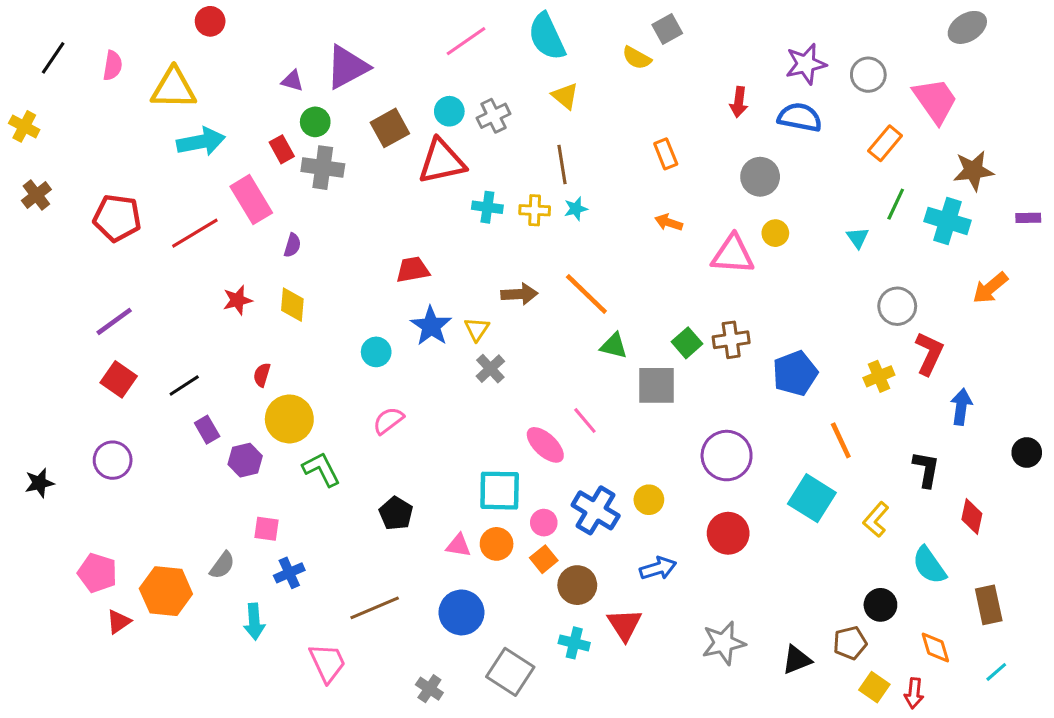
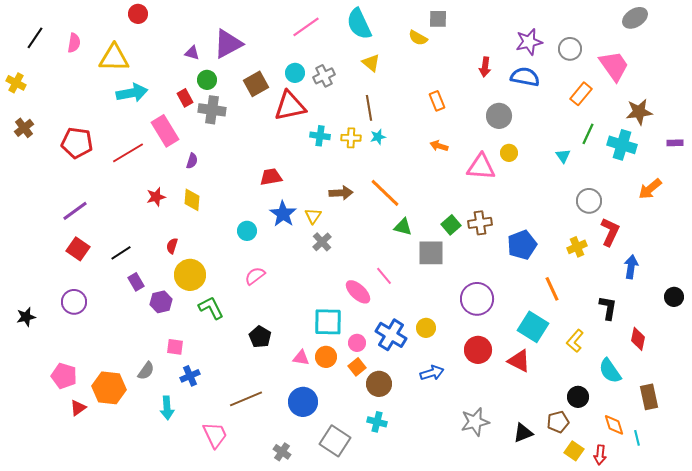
gray square: (667, 29) -> (438, 19), turned 30
red triangle: (625, 625) -> (519, 361), moved, turned -30
cyan line: (996, 672) -> (637, 438), moved, turned -63

